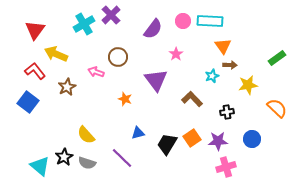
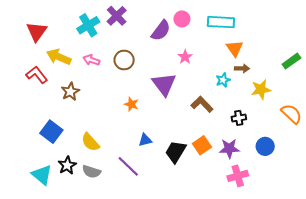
pink circle: (183, 21) -> (182, 19), moved
pink arrow: (96, 72) -> (91, 60), moved
blue square: (28, 102) -> (51, 132), moved

